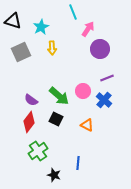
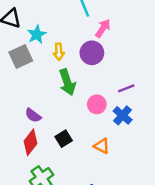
cyan star: (41, 27) -> (37, 34), moved
purple circle: (100, 49) -> (92, 53), moved
green arrow: (59, 96) -> (67, 82), moved, turned 30
black square: (56, 119) -> (64, 139), turned 32

